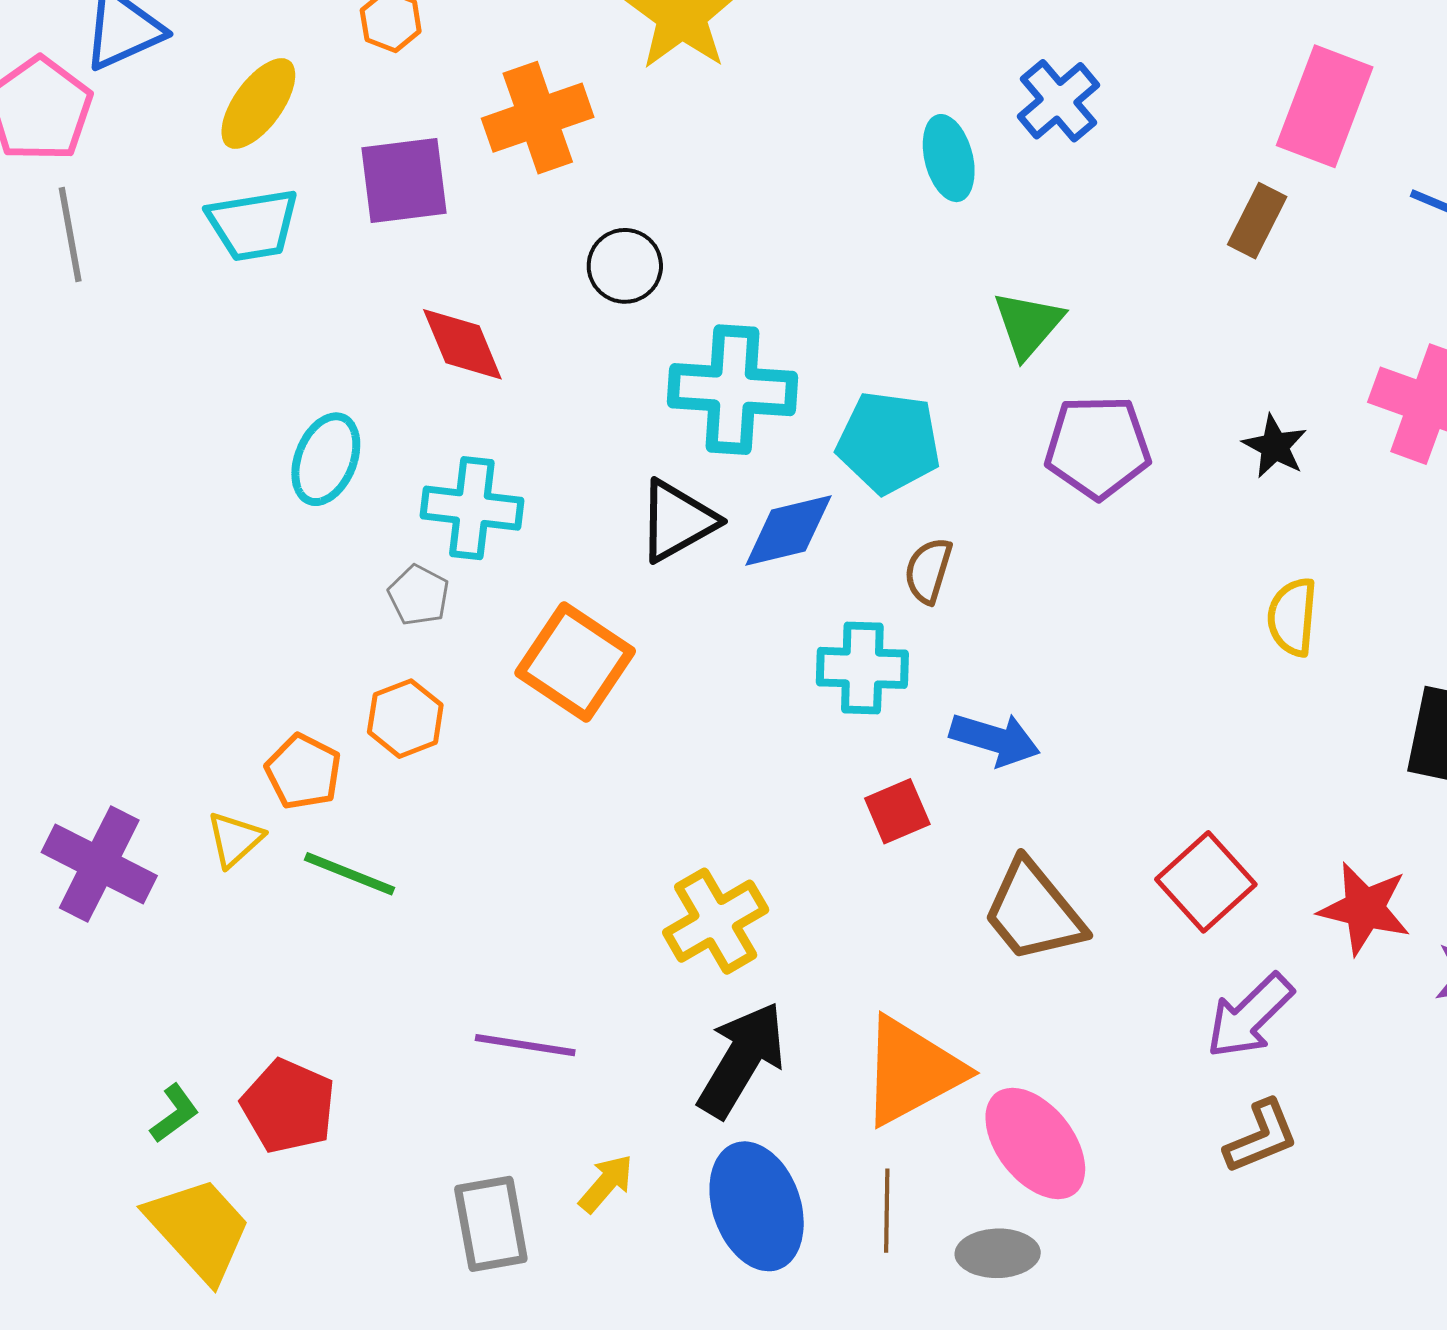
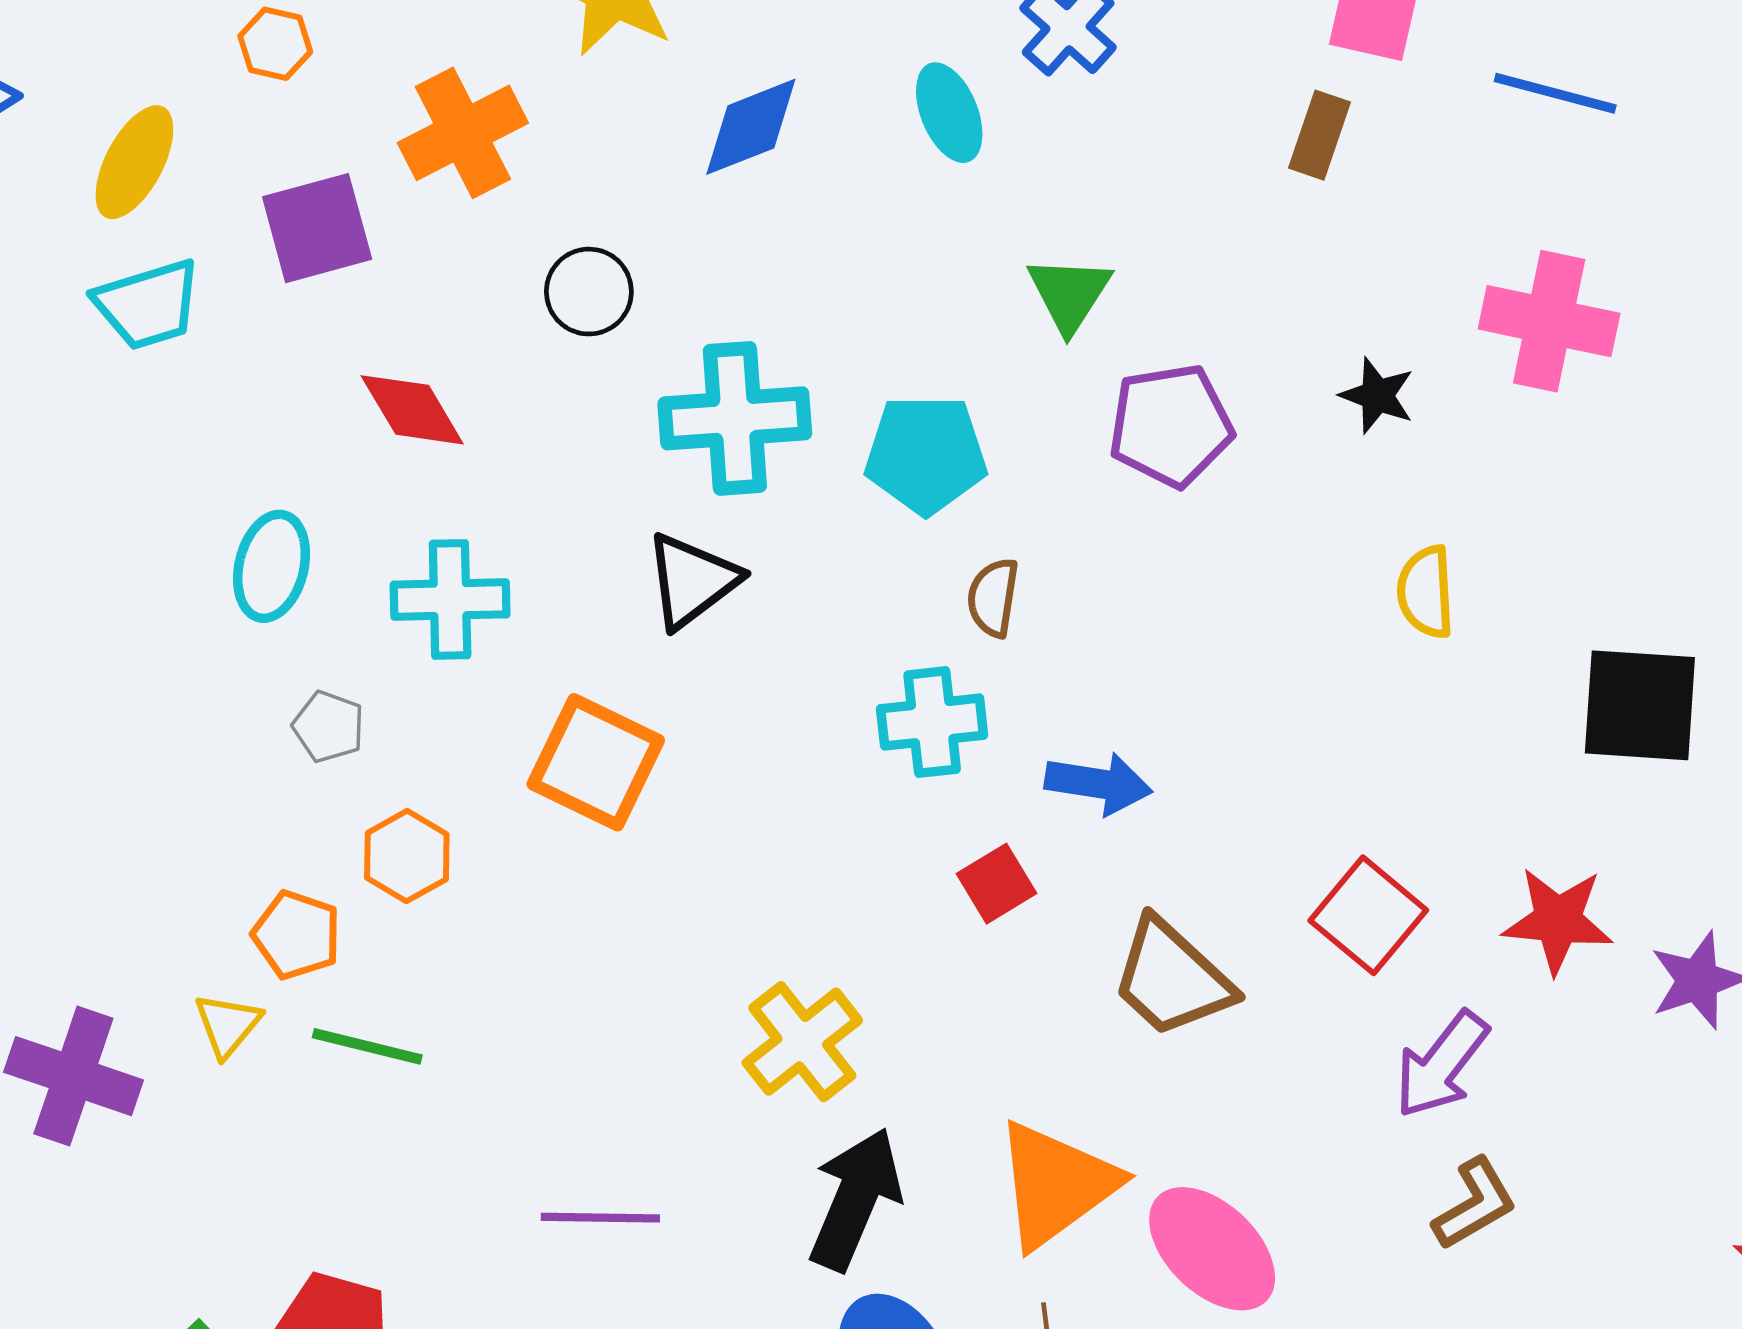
blue diamond: (788, 531) -> (751, 127), moved
gray pentagon: (419, 595) -> (329, 727), moved

